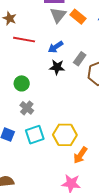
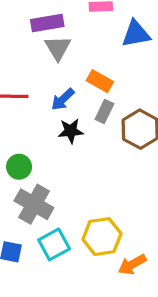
orange rectangle: (78, 17) -> (100, 81), moved
gray cross: (27, 108) -> (34, 204), size x1.6
orange arrow: (80, 155) -> (132, 264), turned 36

